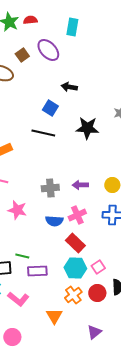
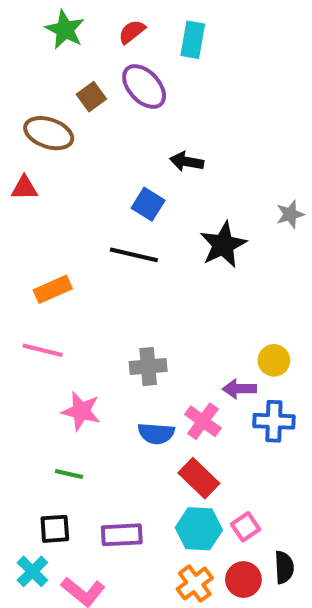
red semicircle: (30, 20) -> (132, 32), moved, turned -32
black star: (87, 128) -> (223, 245), turned -30
purple arrow: (80, 185) -> (239, 389), moved
pink cross: (77, 215) -> (203, 421), turned -30
green line: (22, 256) -> (69, 474), moved

